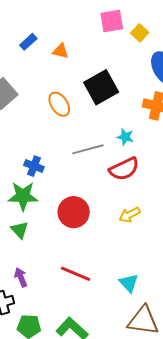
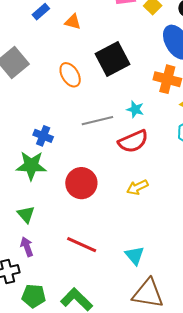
green triangle: (20, 230) -> (26, 214), moved

